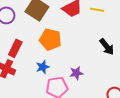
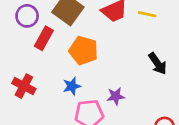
red rectangle: (15, 48) -> (44, 38), moved

